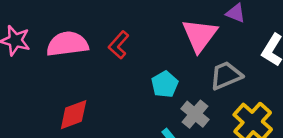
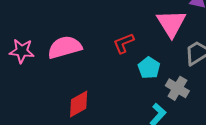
red L-shape: (119, 45) -> (124, 43), moved, turned 35

